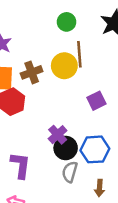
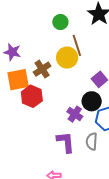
black circle: (66, 148) -> (92, 101), moved
purple L-shape: (20, 165) -> (66, 142), moved

